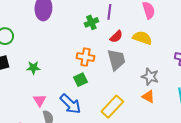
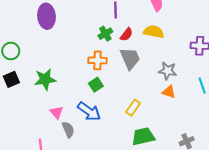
green cross: (91, 22) -> (105, 34), moved
green star: (33, 68) -> (45, 79), size x1.5
yellow rectangle: (112, 107) -> (133, 108), size x0.7

